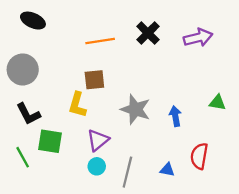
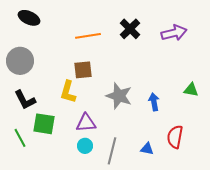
purple triangle: (98, 140) -> (86, 123), turned 35

